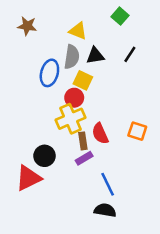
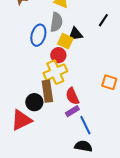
black triangle: (95, 56) -> (75, 34), moved
red semicircle: (100, 134) -> (72, 96), moved
brown rectangle: (83, 141) -> (47, 91), moved, size x1.5
purple rectangle: (84, 158) -> (72, 111), moved

